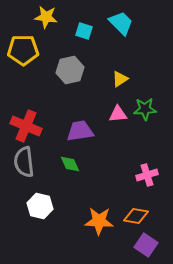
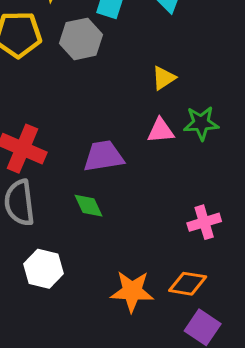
gray hexagon: (70, 70) -> (81, 39), moved

